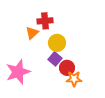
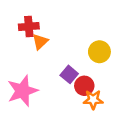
red cross: (45, 21) -> (29, 26), moved
yellow circle: (57, 43) -> (99, 52), moved

